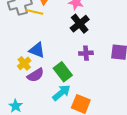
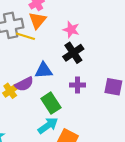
blue triangle: (37, 50) -> (44, 70), moved, turned -30
purple semicircle: (35, 75) -> (24, 84), moved

